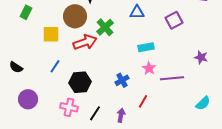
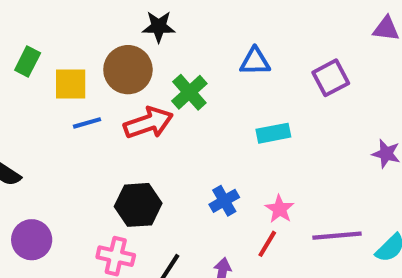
yellow square: (51, 34) -> (71, 84), moved
blue line: (55, 66) -> (87, 123), moved, turned 40
pink star: (149, 68) -> (280, 209), moved
purple line: (172, 78) -> (337, 236), moved

